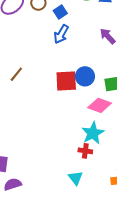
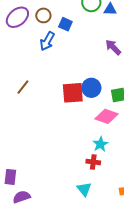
blue square: (60, 12) -> (65, 24), turned -32
blue arrow: (61, 34) -> (47, 41), moved
cyan star: (93, 133) -> (100, 144), size x0.7

